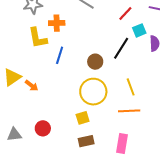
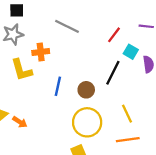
cyan square: (139, 30) -> (131, 52), turned -32
blue line: (60, 55) -> (58, 86), moved

